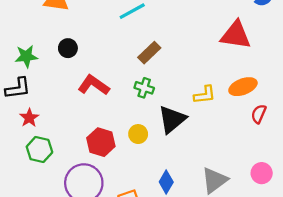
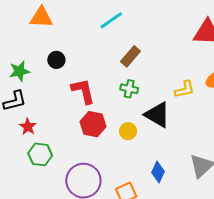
red L-shape: (94, 85) -> (83, 91), turned 48
black triangle: (172, 119) -> (157, 115), turned -44
red hexagon: (101, 142) -> (93, 124), moved

